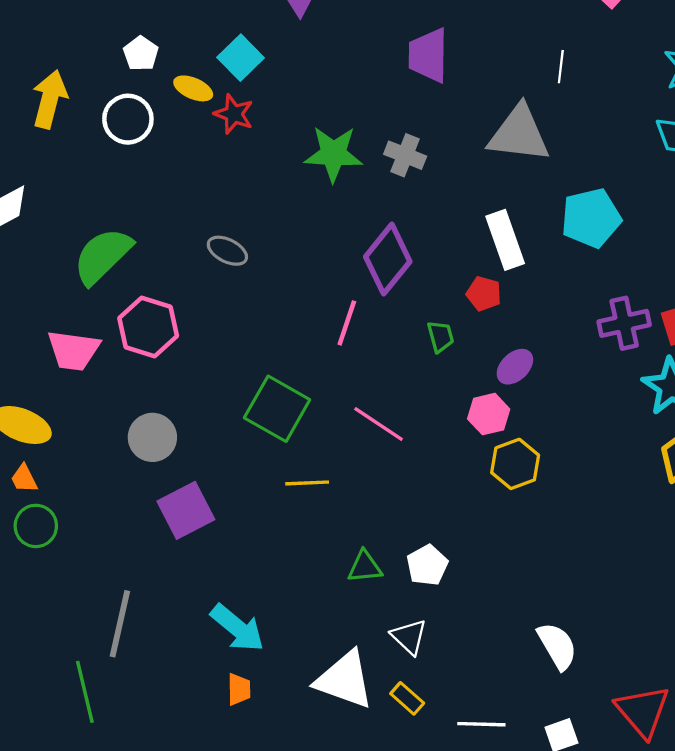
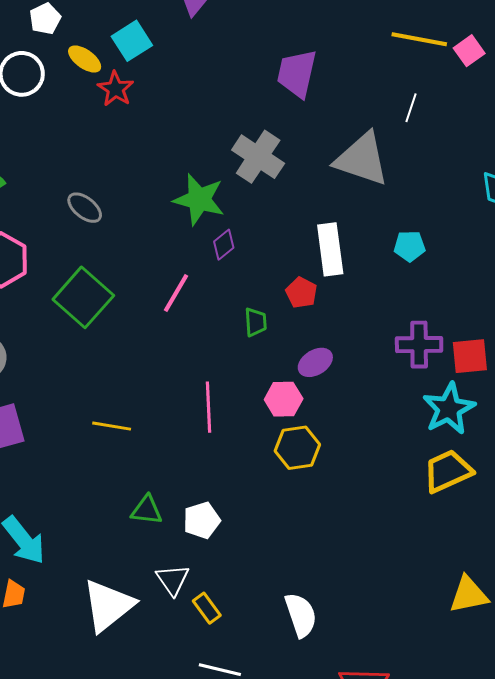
green star: (333, 154) -> (199, 199), moved
gray cross: (405, 155) -> (258, 157), size x1.4
cyan pentagon: (591, 218) -> (410, 246), size x0.6
purple diamond: (388, 259) -> (224, 245), size x0.5
green square: (277, 409) -> (83, 297), moved
pink line: (379, 424) -> (209, 407), moved, turned 42
white triangle: (345, 680) -> (108, 605), turned 50
yellow rectangle: (407, 698) -> (207, 608), moved

